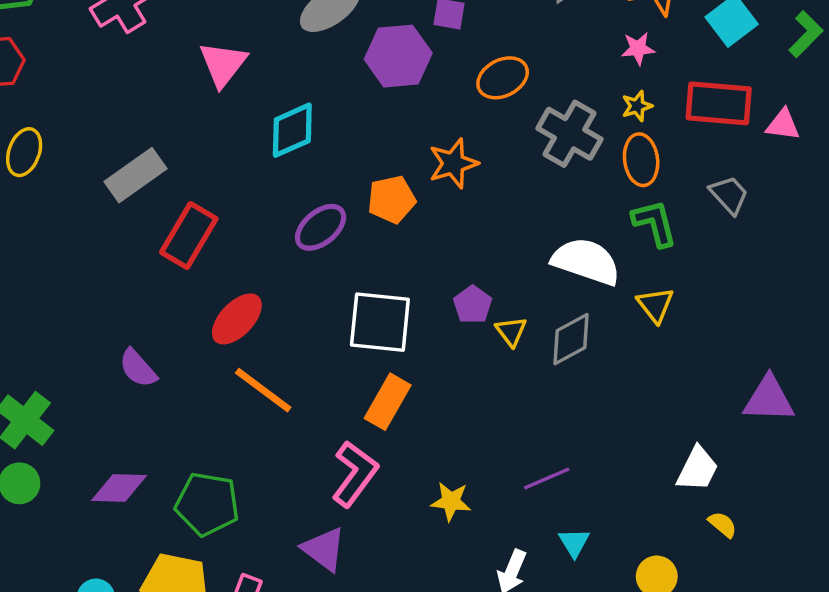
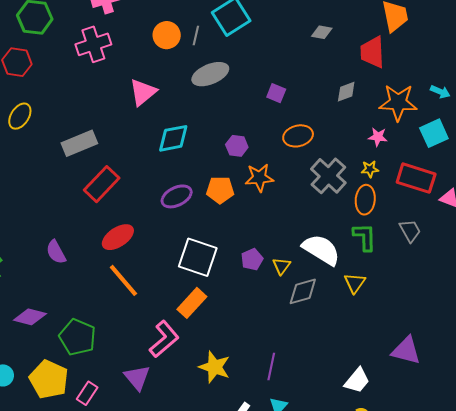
purple hexagon: (398, 56) -> (237, 146), moved, size x0.6
yellow triangle: (511, 331) -> (281, 266), moved
purple line: (547, 478) -> (271, 366), turned -68
yellow star: (451, 501) -> (215, 367), size x1.4

